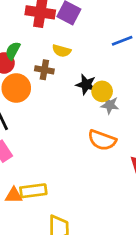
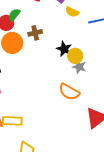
yellow semicircle: (62, 51) -> (72, 12), moved
brown cross: (44, 70) -> (35, 33), turned -32

